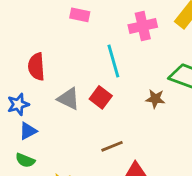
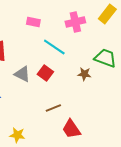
pink rectangle: (80, 15) -> (33, 22), moved
cyan line: (113, 61) -> (54, 47), turned -40

